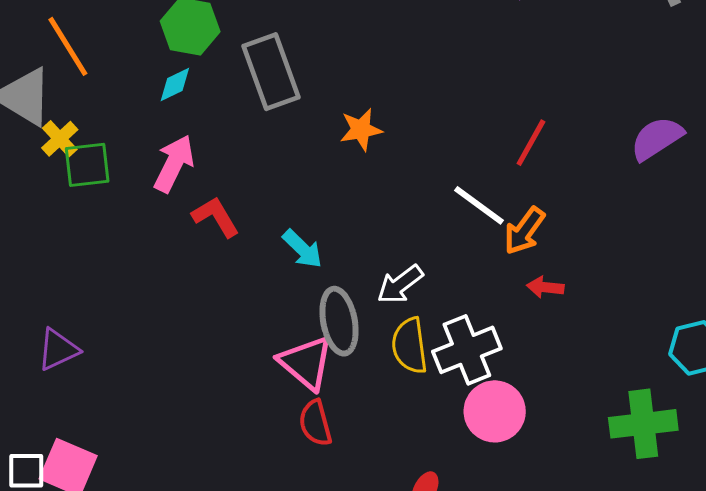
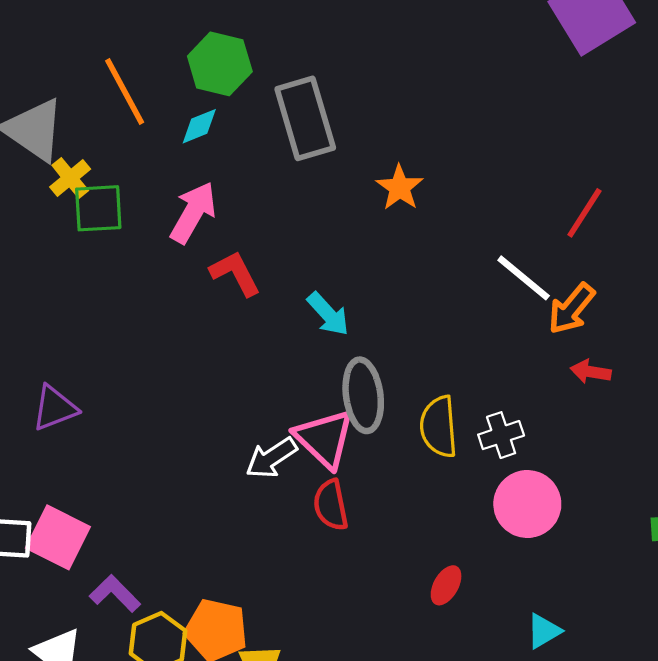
orange line: (68, 46) -> (125, 92), moved
orange star: (361, 130) -> (400, 187), turned -30
white arrow: (400, 284) -> (271, 458), moved
white cross: (467, 350) -> (501, 435), size x0.6

